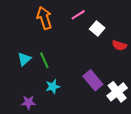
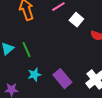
purple rectangle: (93, 80) -> (62, 79), moved

